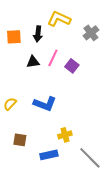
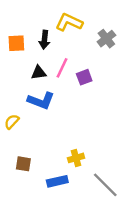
purple square: (72, 66) -> (84, 77), turned 32
blue L-shape: (45, 104) -> (41, 101), moved

